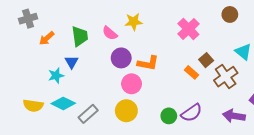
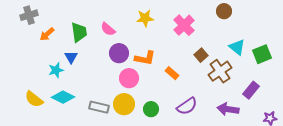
yellow star: (134, 22) -> (145, 18), moved
orange rectangle: (192, 72) -> (172, 73), moved
yellow semicircle: (33, 106) -> (34, 99), turned 30
gray rectangle: (88, 114) -> (99, 107), moved, turned 54
green circle: (169, 116) -> (151, 109), moved

